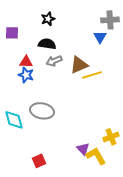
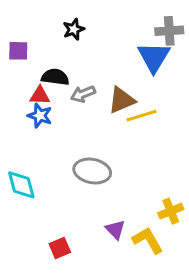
blue triangle: (100, 37) -> (154, 57), size x1.6
black semicircle: (47, 44) -> (55, 77), moved
gray ellipse: (42, 111) -> (92, 171), moved
purple triangle: (83, 149) -> (115, 230), moved

